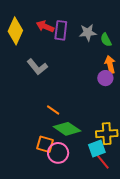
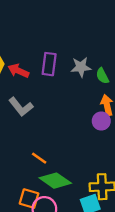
red arrow: (45, 26) -> (18, 71), moved

